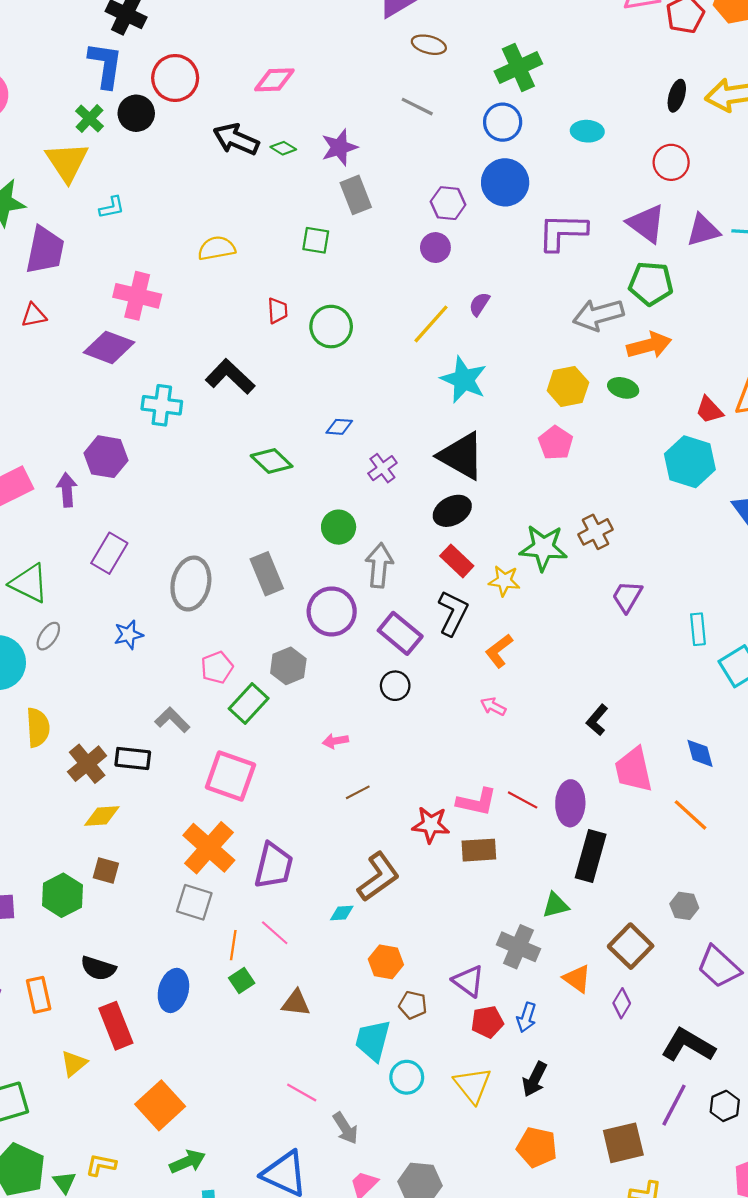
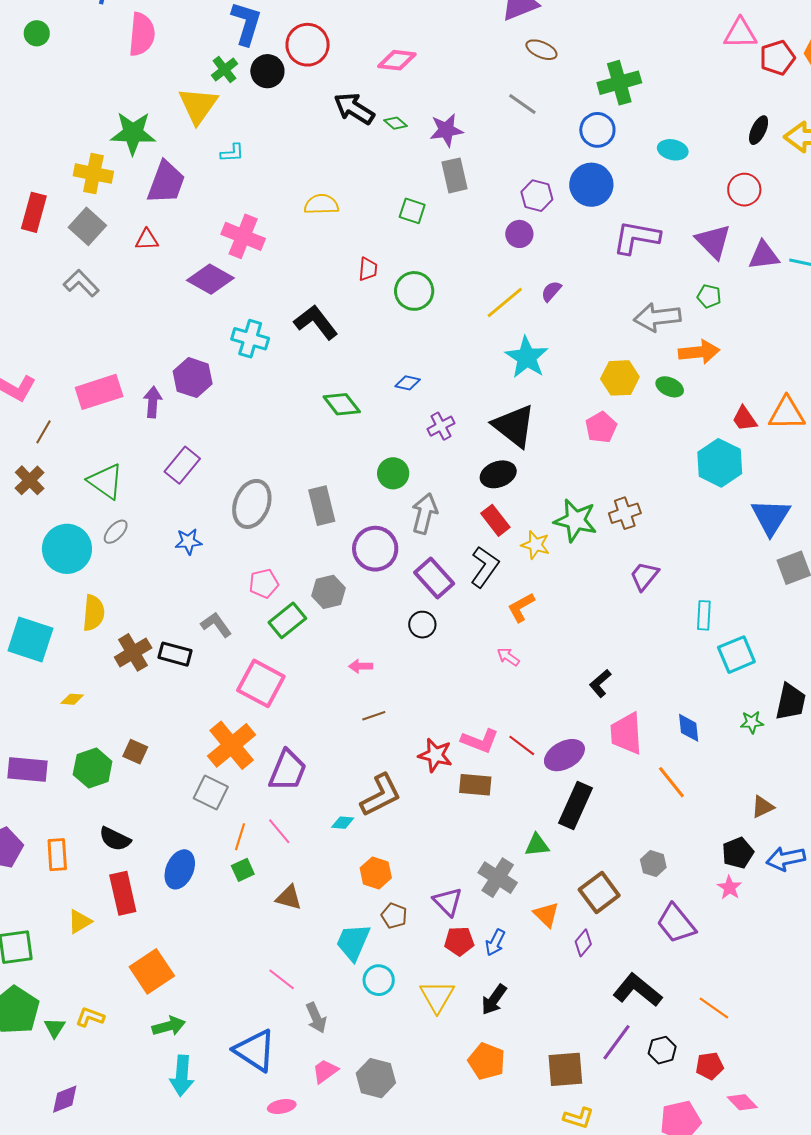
green pentagon: (651, 284) -> (709, 296), size x0.6
purple ellipse: (570, 803) -> (564, 755), turned 51
yellow diamond: (102, 816) -> (72, 699), moved, size x0.7

